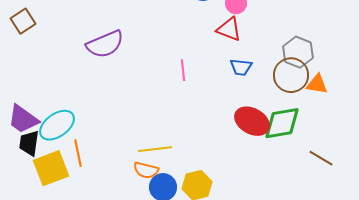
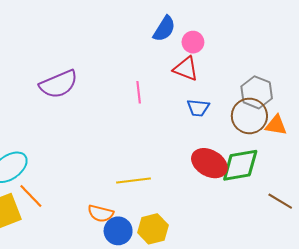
pink line: (183, 70) -> (139, 92), moved
yellow line: (155, 149) -> (133, 181), moved
orange line: (78, 153) -> (31, 196), turned -32

